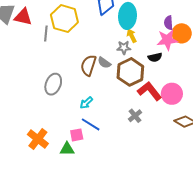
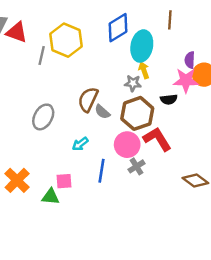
gray semicircle: (104, 63) -> (102, 112), moved
pink circle: (172, 94) -> (127, 145), moved
blue line: (91, 124) -> (101, 171), moved, turned 60

